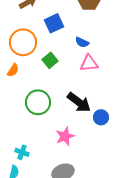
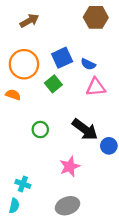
blue square: (54, 23) -> (62, 58), moved
orange semicircle: (13, 70) -> (13, 95), turned -104
green circle: (38, 102) -> (40, 130), size x0.6

